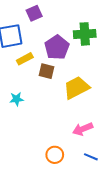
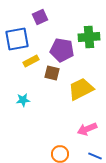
purple pentagon: (57, 47) -> (62, 50), turned -30

